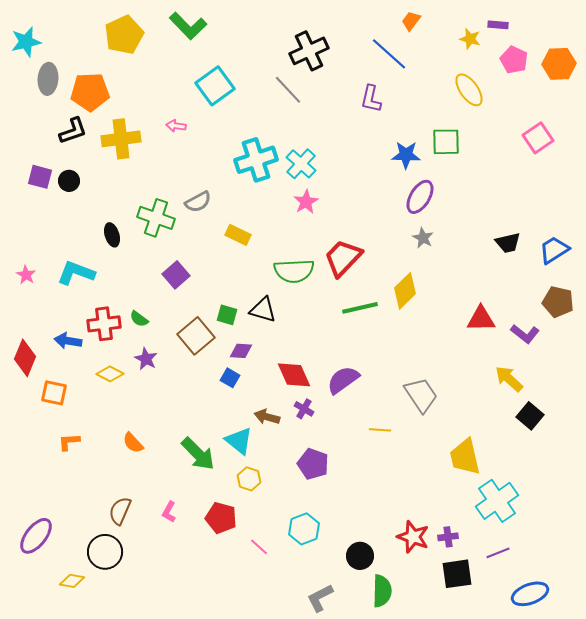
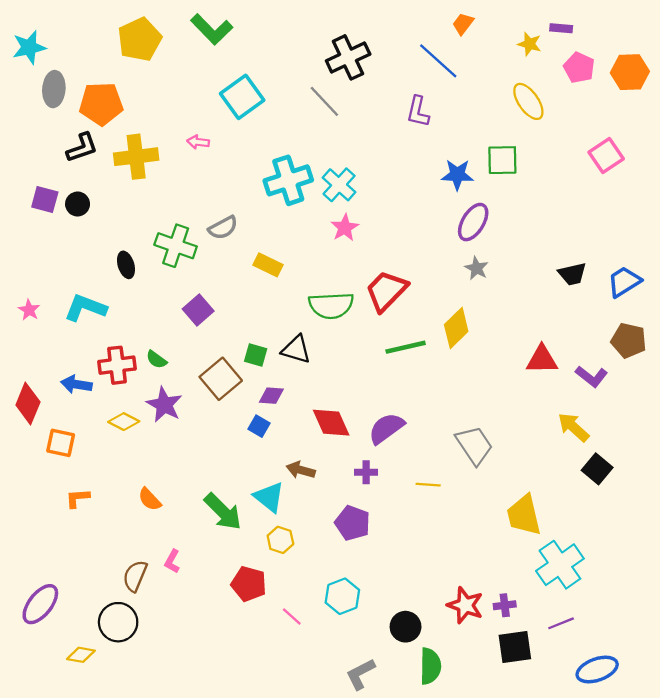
purple star: (146, 359) -> (164, 405), size x1.4
purple cross: (304, 409) -> (366, 472), moved, turned -30
pink L-shape: (169, 512) -> (172, 561), moved

